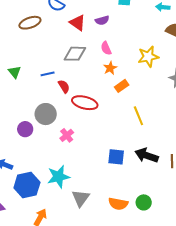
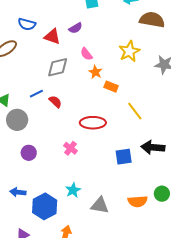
orange rectangle: (122, 86) -> (111, 87), turned 72
red ellipse: (85, 103) -> (93, 123), moved
gray circle: (46, 114) -> (17, 120), moved
cyan star: (59, 177) -> (73, 190), size x0.7
gray triangle: (81, 198) -> (100, 205), turned -42

